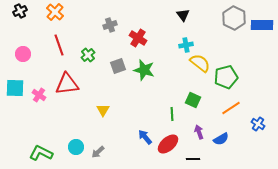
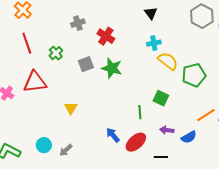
orange line: (231, 108) -> (206, 115), moved
purple arrow: (199, 132) -> (167, 130), turned -64

